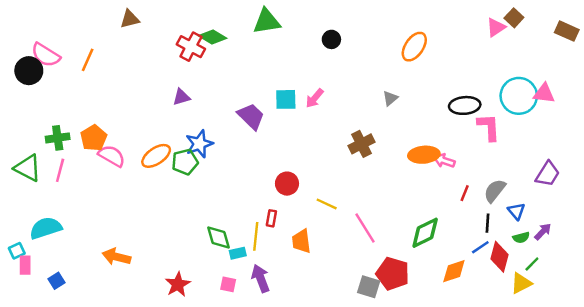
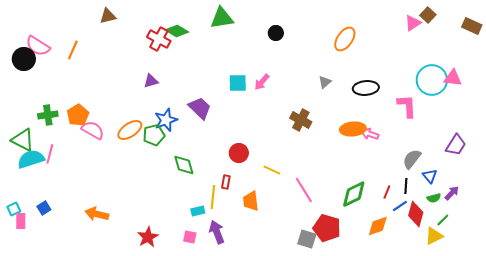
black ellipse: (465, 105) -> (366, 88), moved
purple trapezoid: (251, 116) -> (200, 108), moved
brown cross: (361, 144) -> (301, 120), turned -35
pink line: (60, 170) -> (50, 154), moved
red line: (465, 193) -> (387, 192), moved
cyan semicircle: (46, 228) -> (31, 159), moved
green diamond: (219, 238) -> (184, 165), moved
blue square: (56, 281) -> (44, 208), moved

